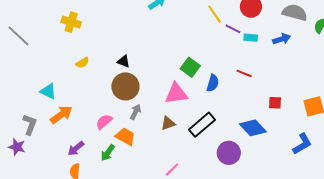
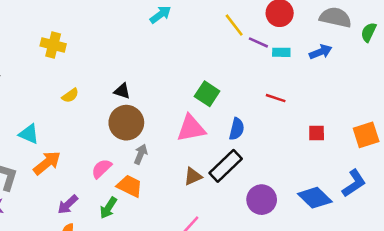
blue semicircle: (213, 83) -> (237, 129), moved
brown triangle: (168, 123) -> (193, 176), moved
blue diamond: (253, 128) -> (315, 198), moved

